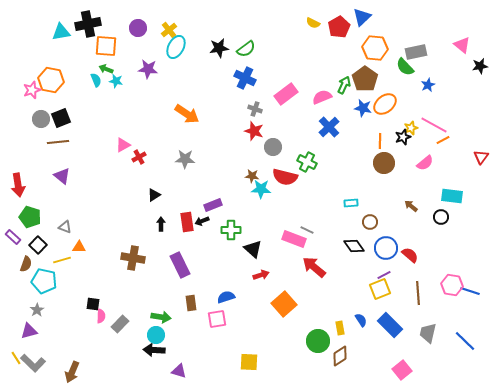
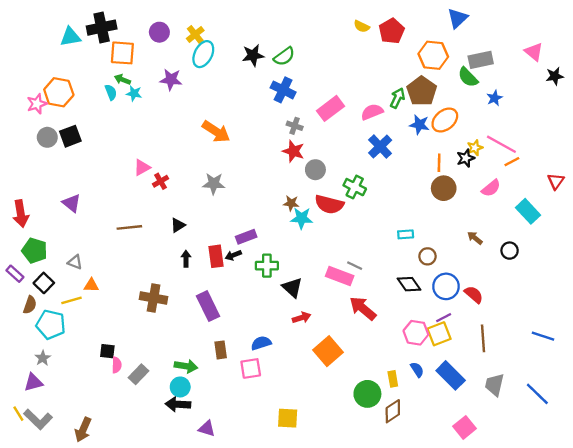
blue triangle: (362, 17) -> (458, 18), moved
brown line: (58, 142) -> (129, 227), moved
cyan rectangle: (452, 196) -> (528, 211), moved, turned 40
pink hexagon: (452, 285) -> (416, 333), moved

